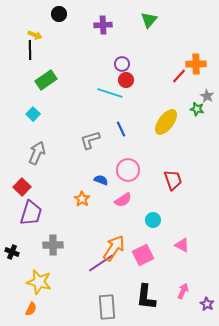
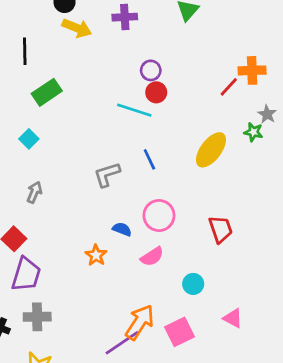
yellow arrow: (35, 35) -> (77, 28), moved, size x1.5
gray arrow: (37, 153) -> (34, 192), size x0.7
gray cross: (53, 245) -> (37, 317), moved

